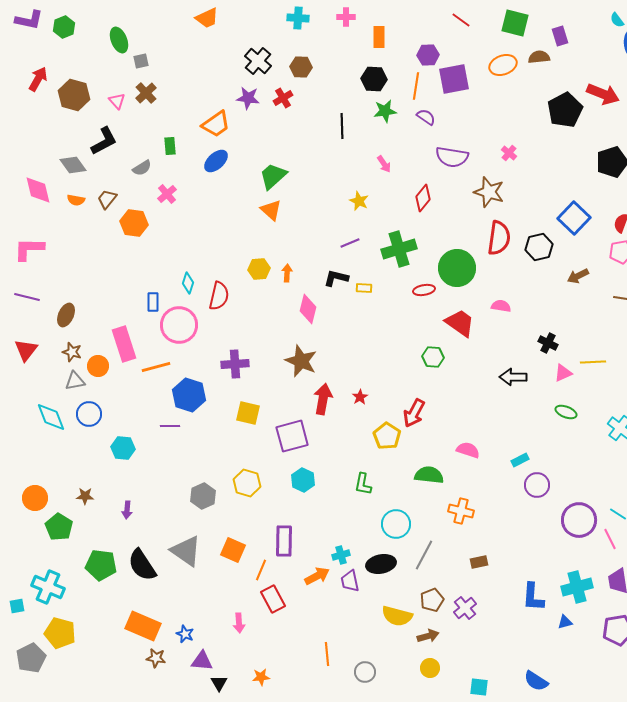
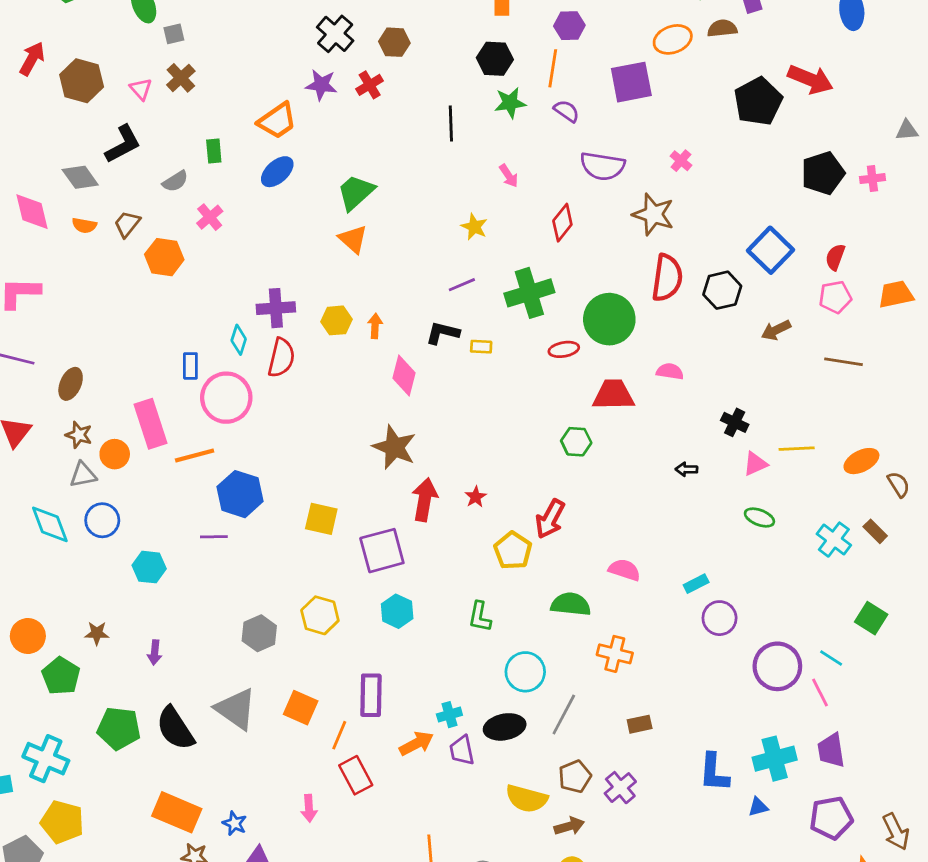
purple square: (454, 79) -> (631, 82), moved
red trapezoid: (460, 323) -> (613, 395), turned -36
purple cross: (235, 364) -> (276, 308), moved
black arrow: (513, 377) -> (686, 469), size x0.6

